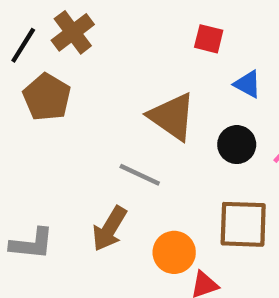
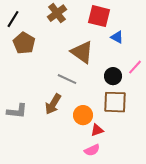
brown cross: (73, 32) -> (57, 13), moved
red square: (209, 39) -> (99, 16), size x1.6
black circle: (237, 145) -> (113, 76), moved

